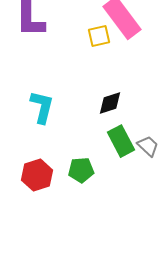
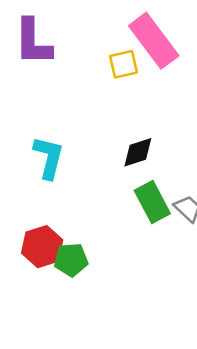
green pentagon: (81, 170) -> (71, 260), moved

